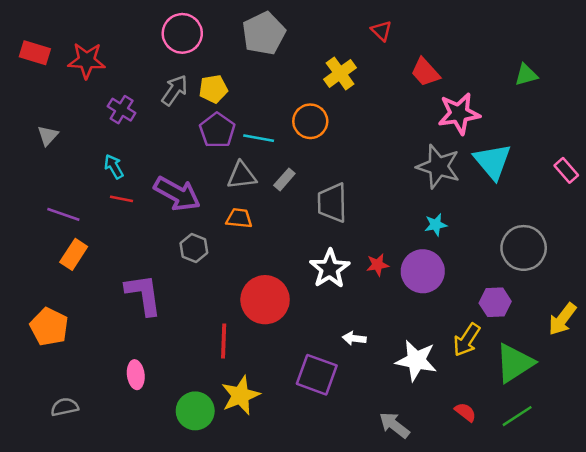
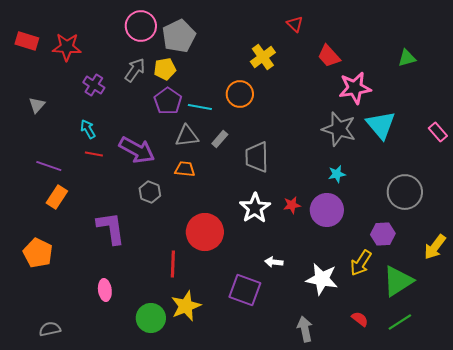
gray pentagon: (264, 33) -> (179, 36), moved
gray semicircle: (65, 407) -> (50, 329), moved
gray arrow: (394, 425) -> (305, 329), turned 40

